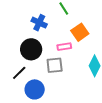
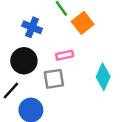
orange square: (80, 32) -> (83, 23), moved

